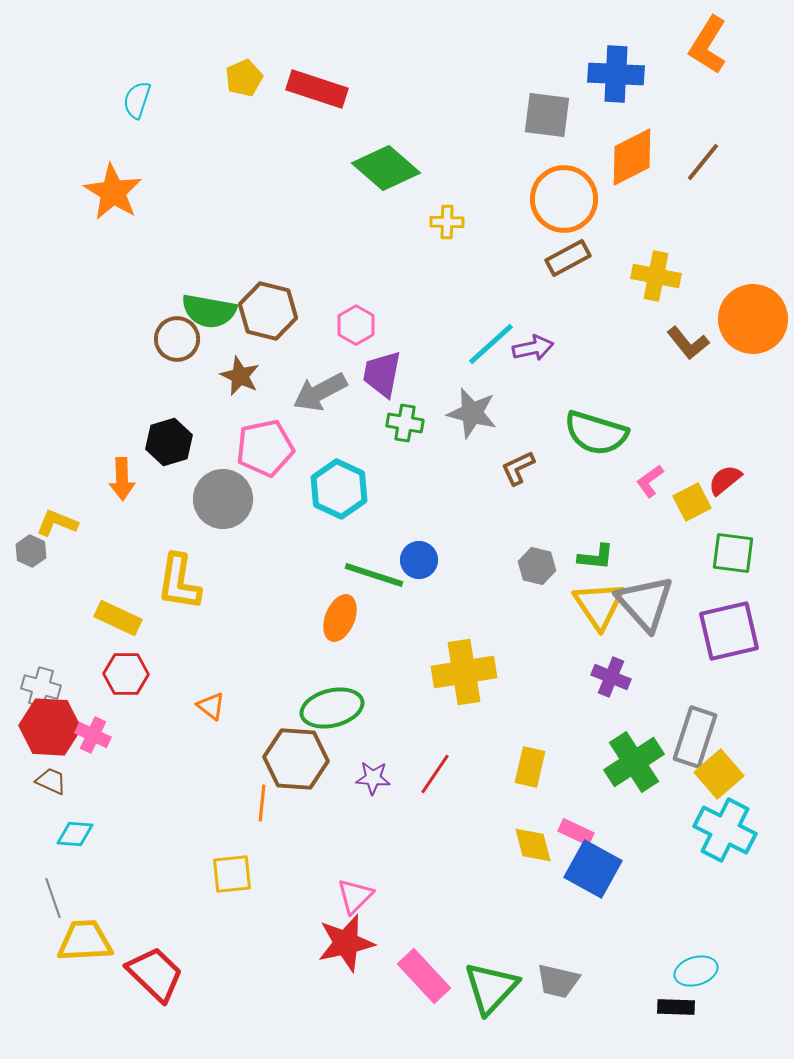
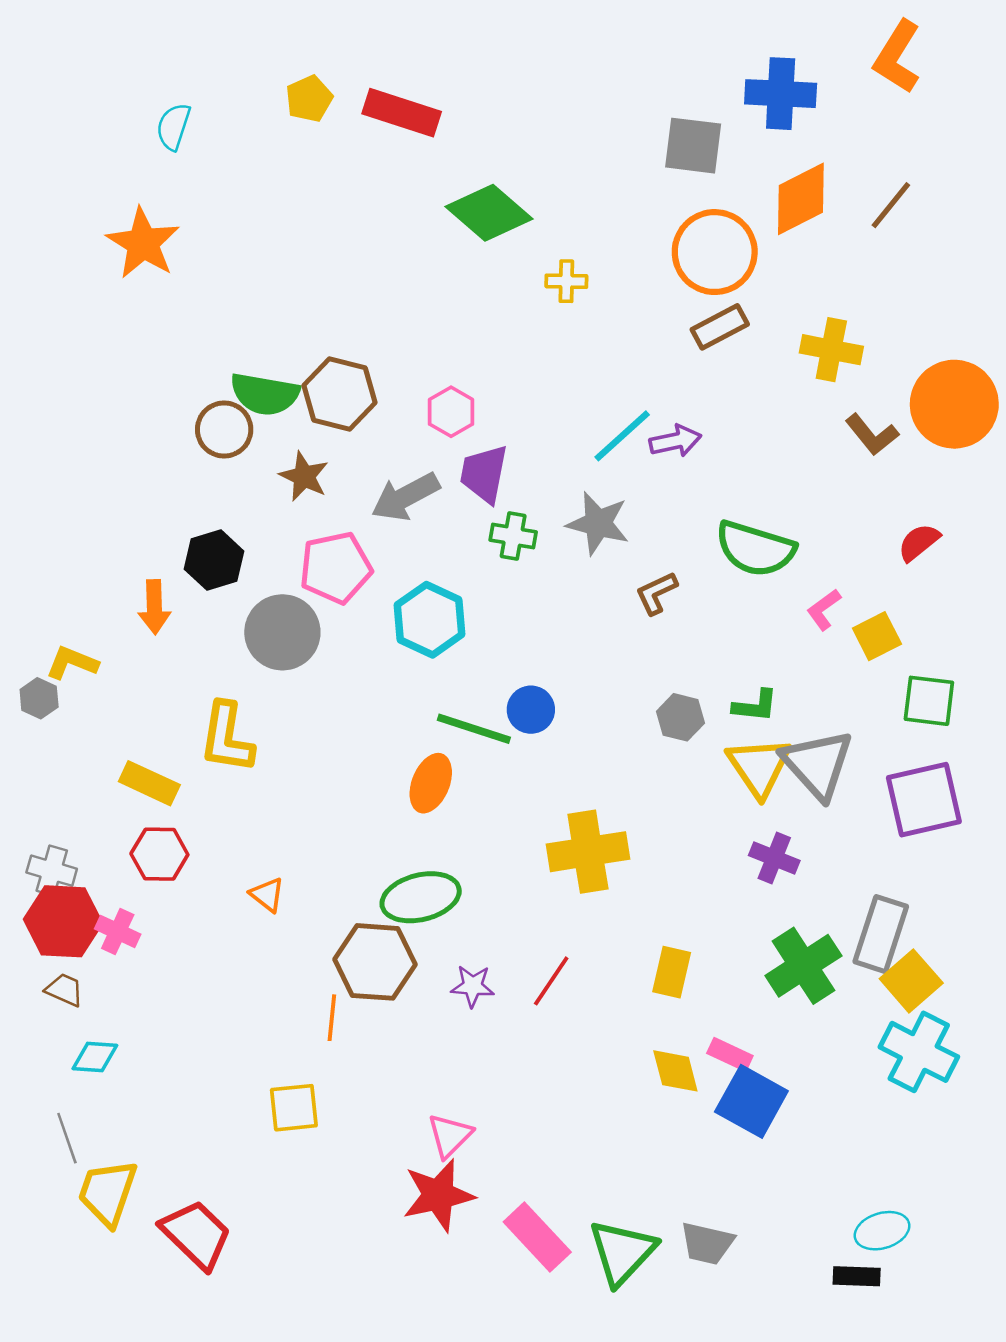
red semicircle: (725, 480) -> (919, 542), moved
yellow trapezoid: (85, 941) -> (108, 1193), turned -68

